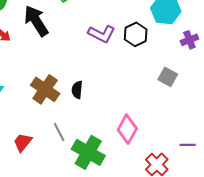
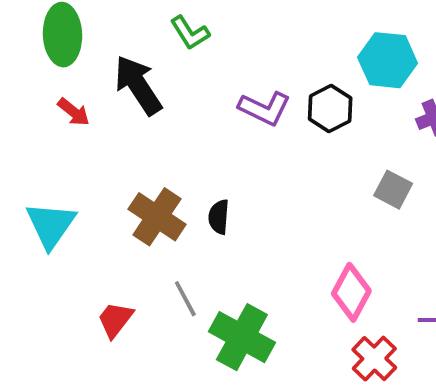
pink diamond: (127, 129) -> (351, 292), moved

